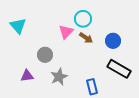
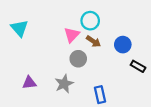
gray circle: (45, 55) -> (78, 59), moved
black rectangle: (119, 69) -> (138, 66), moved, size x0.6

